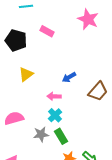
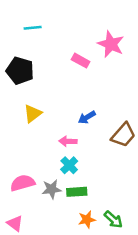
pink rectangle: (47, 31) -> (81, 61), moved
pink semicircle: (14, 118) -> (23, 183), moved
green rectangle: (61, 136) -> (77, 192), turned -63

